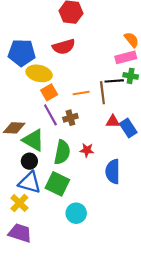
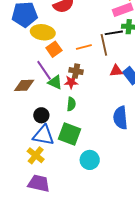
purple line: (50, 115) -> (44, 70), moved
brown cross: (70, 118) -> (76, 71), turned 32
green triangle: (33, 140) -> (55, 82), moved, size x0.7
red star: (87, 150) -> (71, 82), moved
green semicircle: (62, 152) -> (71, 104), size x0.6

